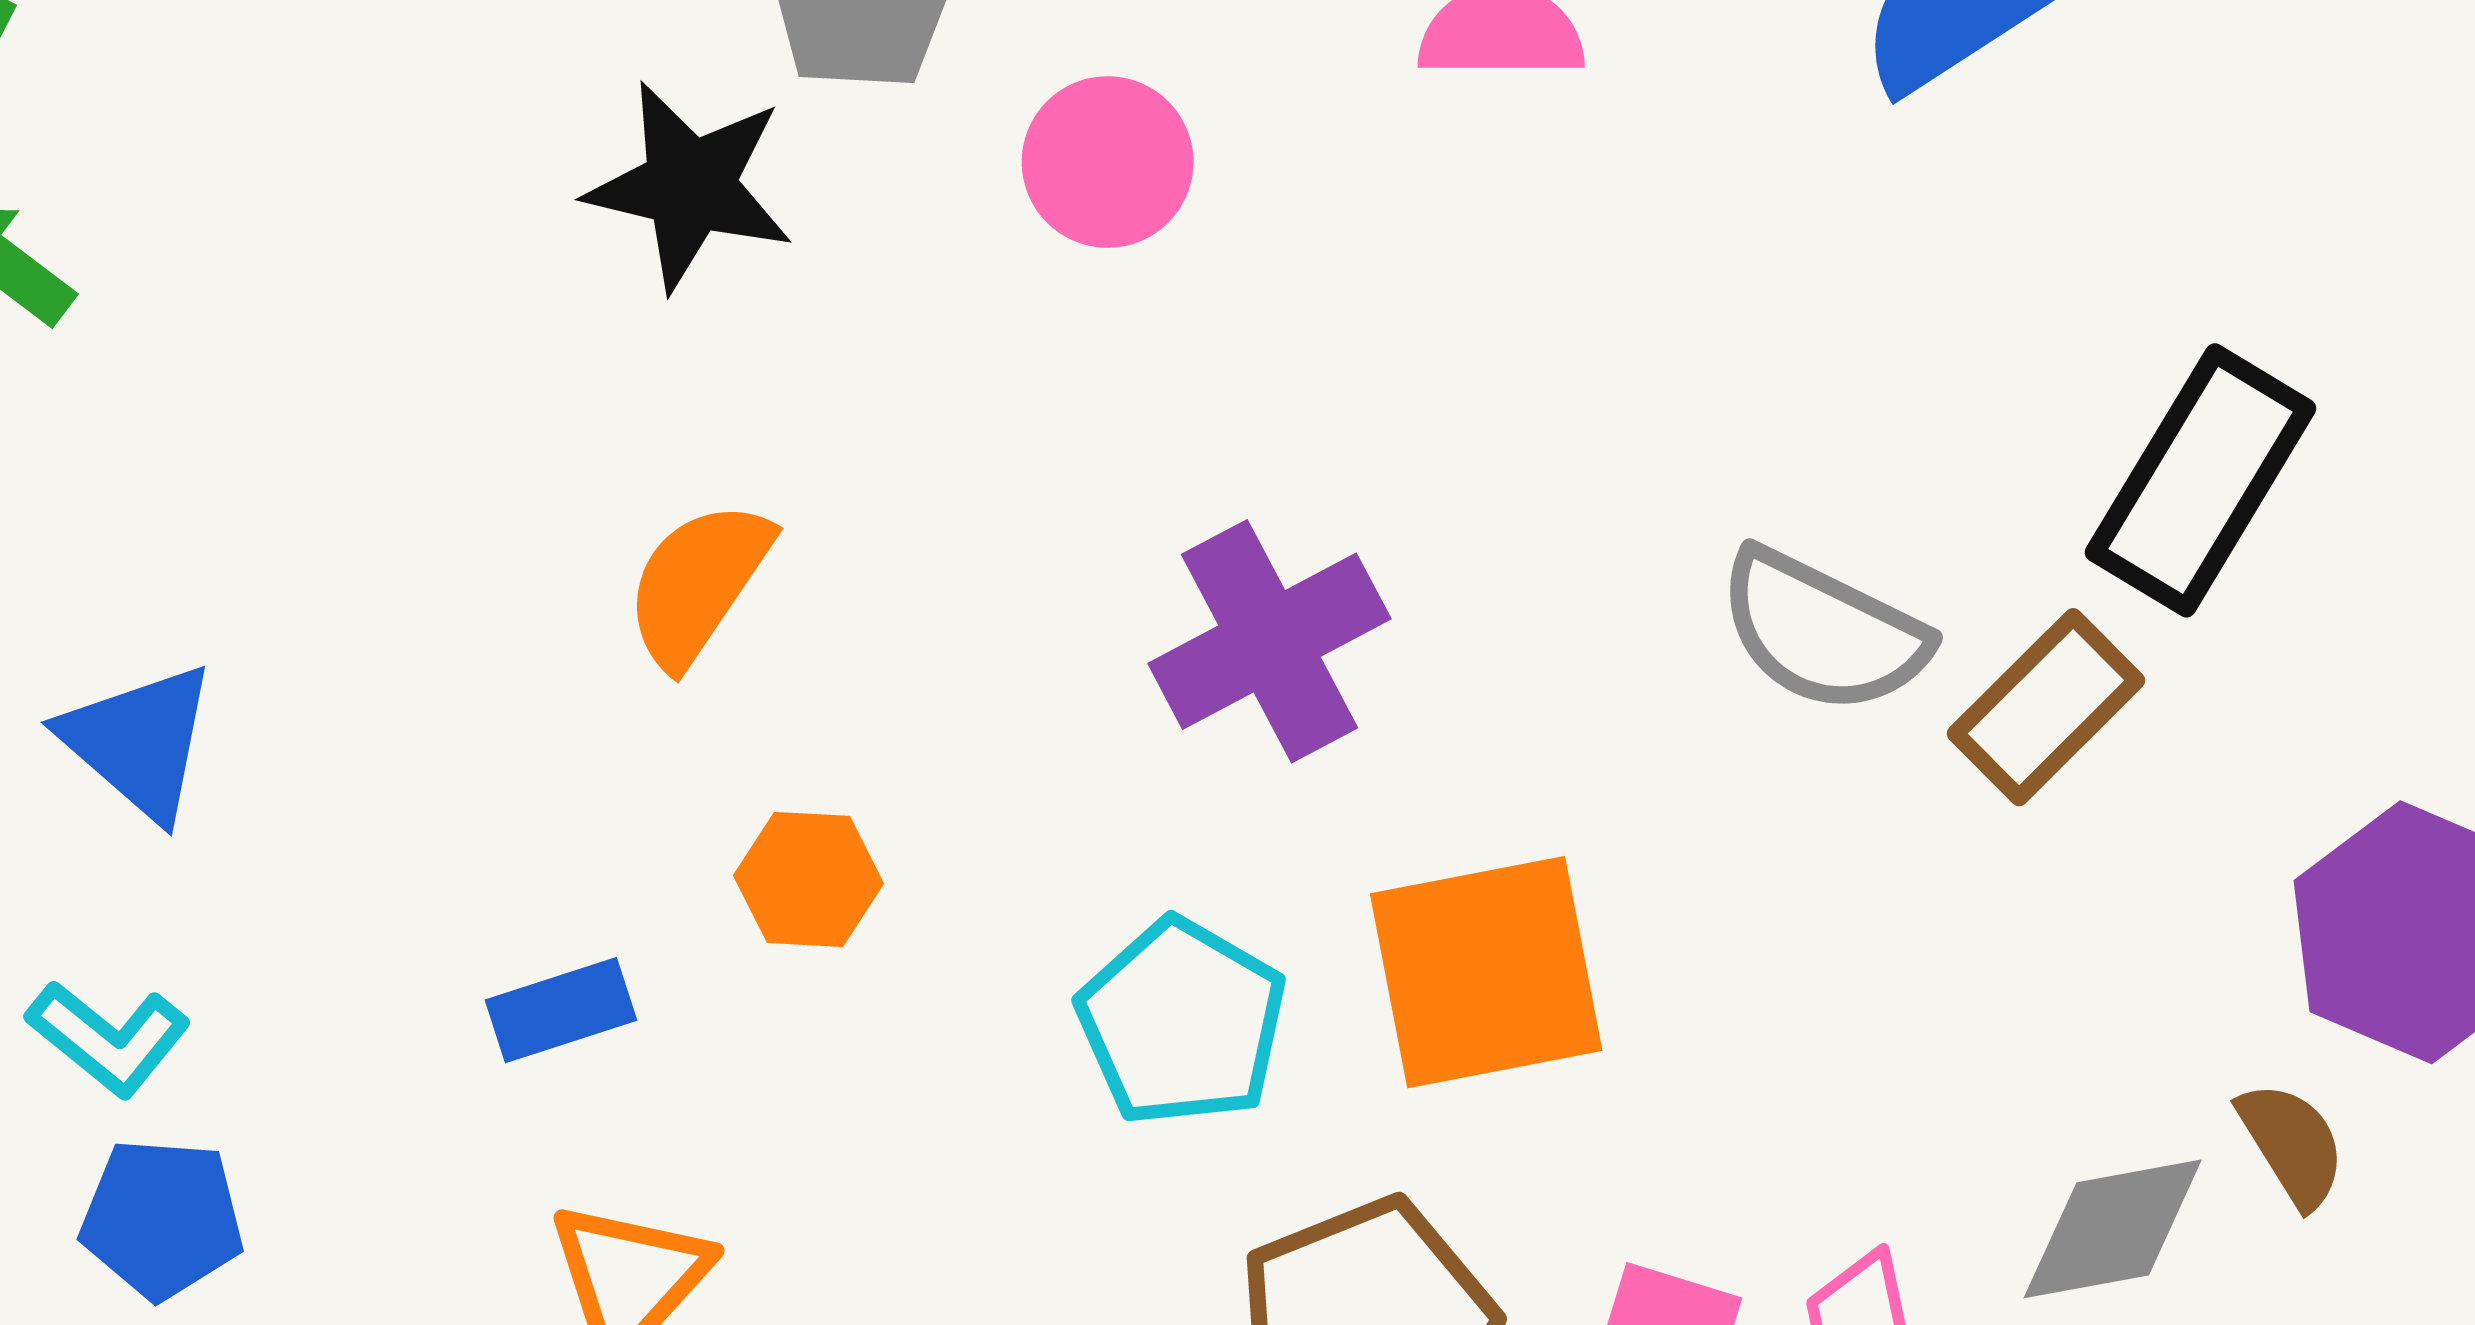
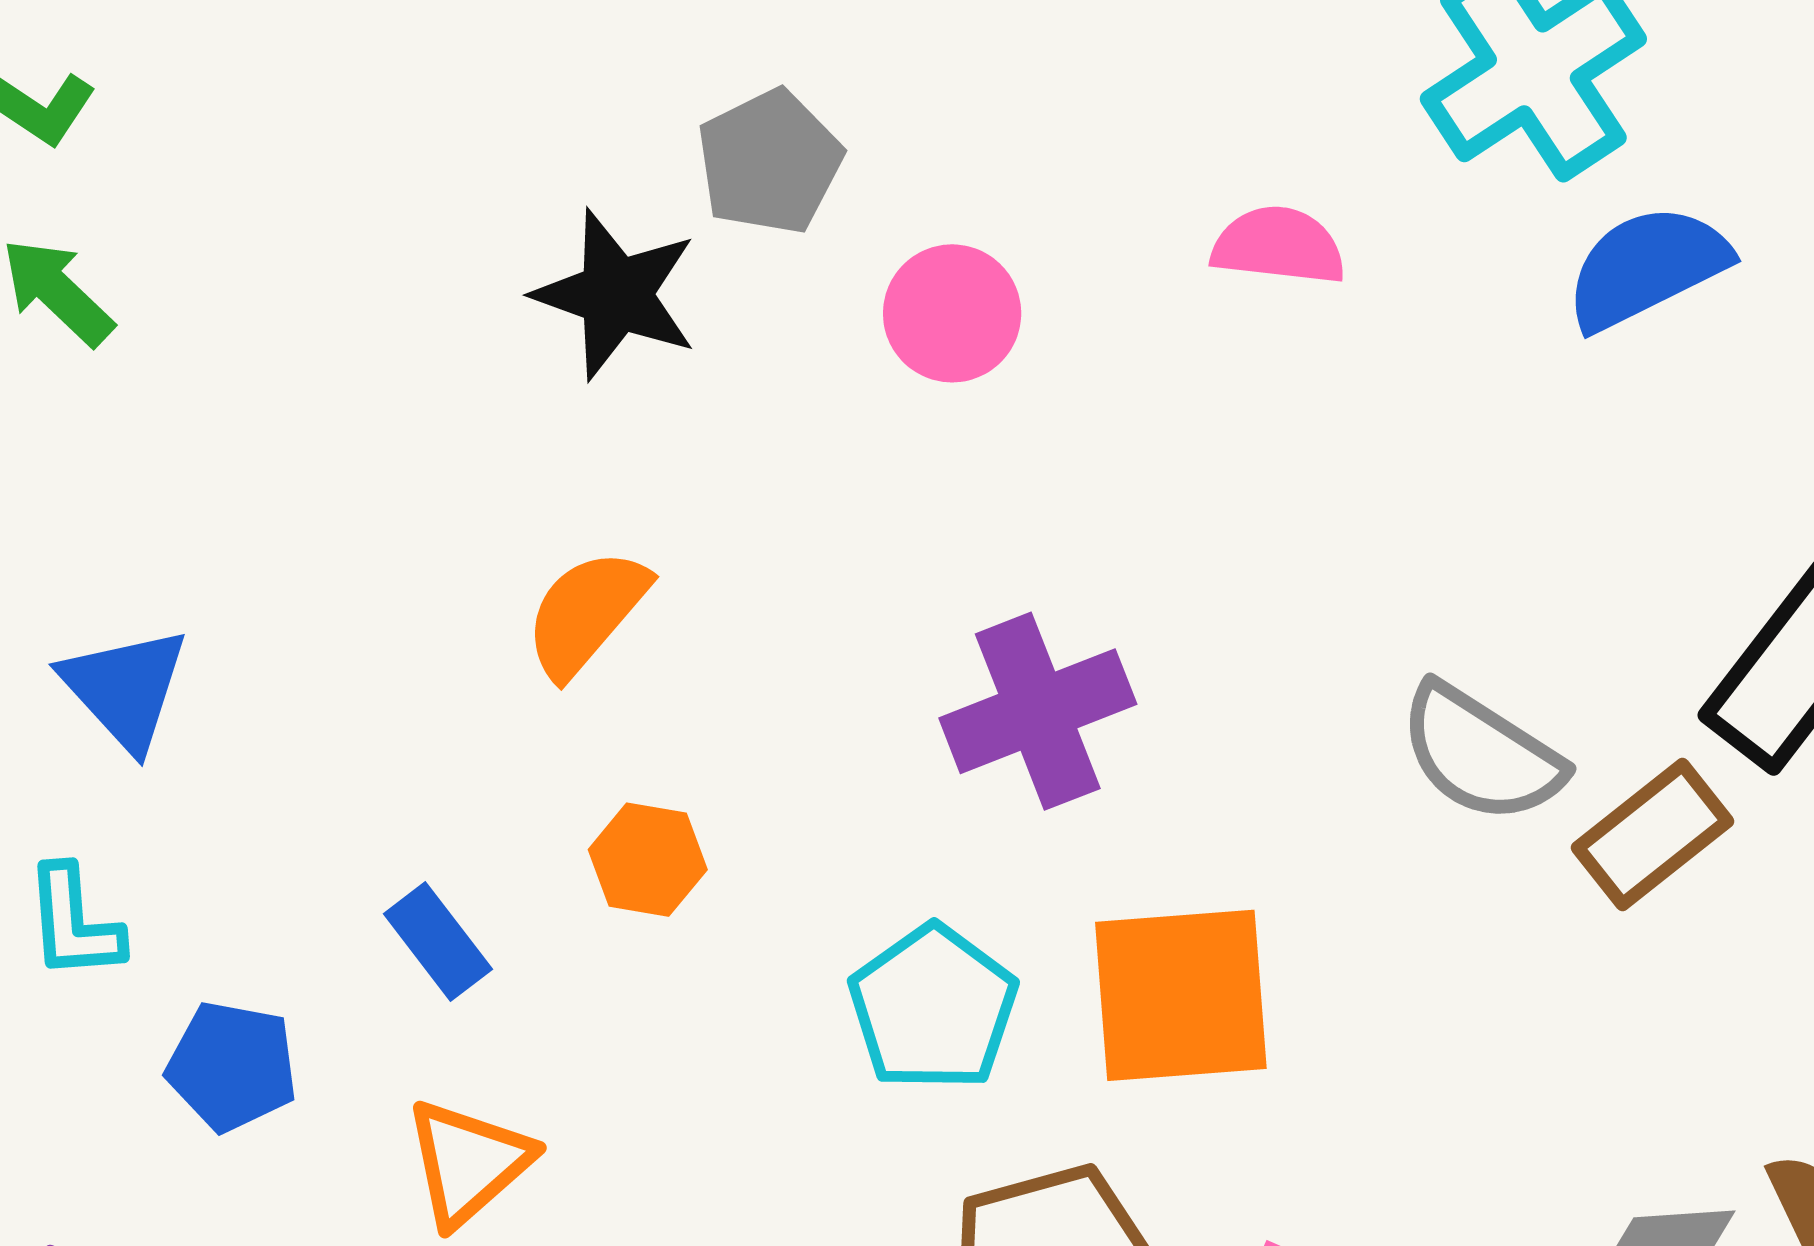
blue rectangle: (561, 1010) -> (438, 941), turned 64
cyan L-shape: (109, 1038) -> (74, 923), turned 40
blue pentagon: (162, 1219) -> (232, 1066), moved

